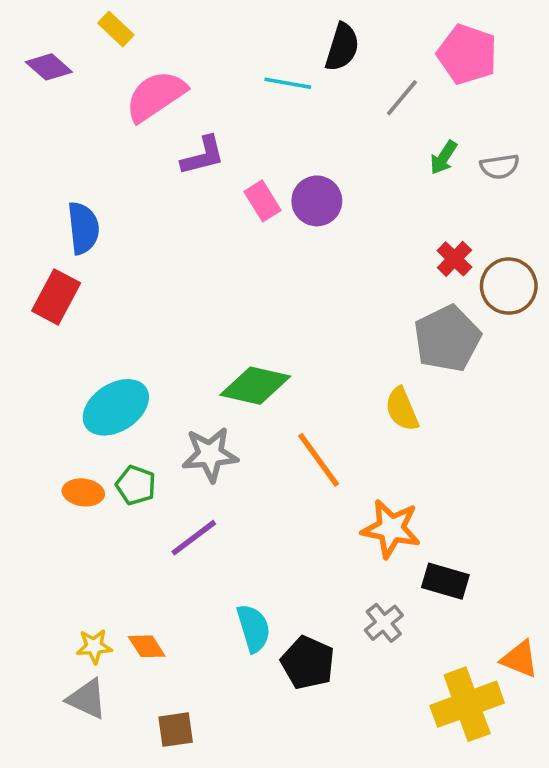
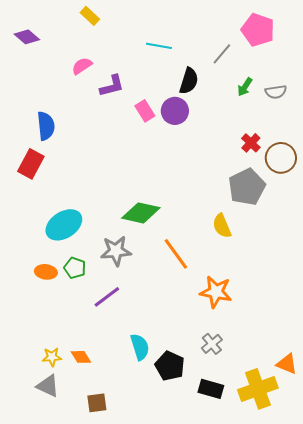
yellow rectangle: (116, 29) -> (90, 16), moved
black semicircle: (342, 47) -> (189, 81), moved
pink semicircle: (156, 96) -> (82, 66), moved, size x0.6
black rectangle: (445, 581) -> (211, 389), moved

